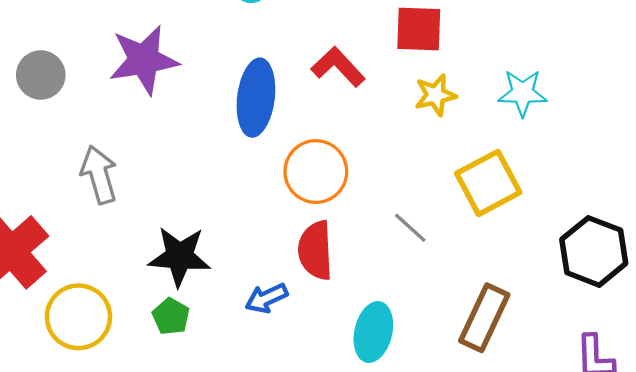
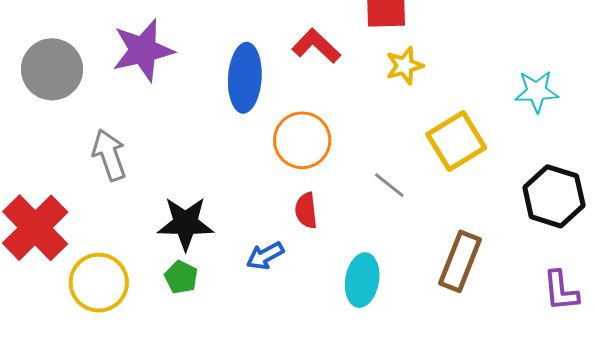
gray circle: (41, 75) -> (52, 69), size x1.4
cyan star: (523, 93) -> (537, 91), moved
red semicircle: (315, 250) -> (306, 211), size x0.7

